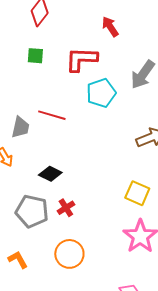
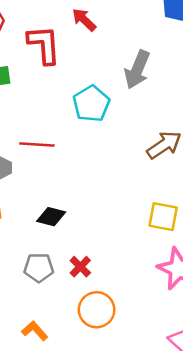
red L-shape: (81, 59) -> (44, 45), moved, turned 96
red cross: (66, 208) -> (80, 267), moved
gray pentagon: (32, 211) -> (39, 268), size x0.7

